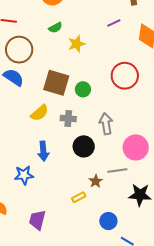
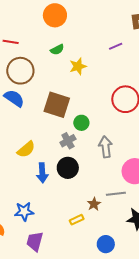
green circle: (83, 89) -> (81, 123), moved
yellow semicircle: (40, 113) -> (26, 149), moved
gray cross: (68, 119) -> (68, 141), turned -35
black circle: (84, 146) -> (68, 168), moved
blue star: (24, 175) -> (24, 211), moved

